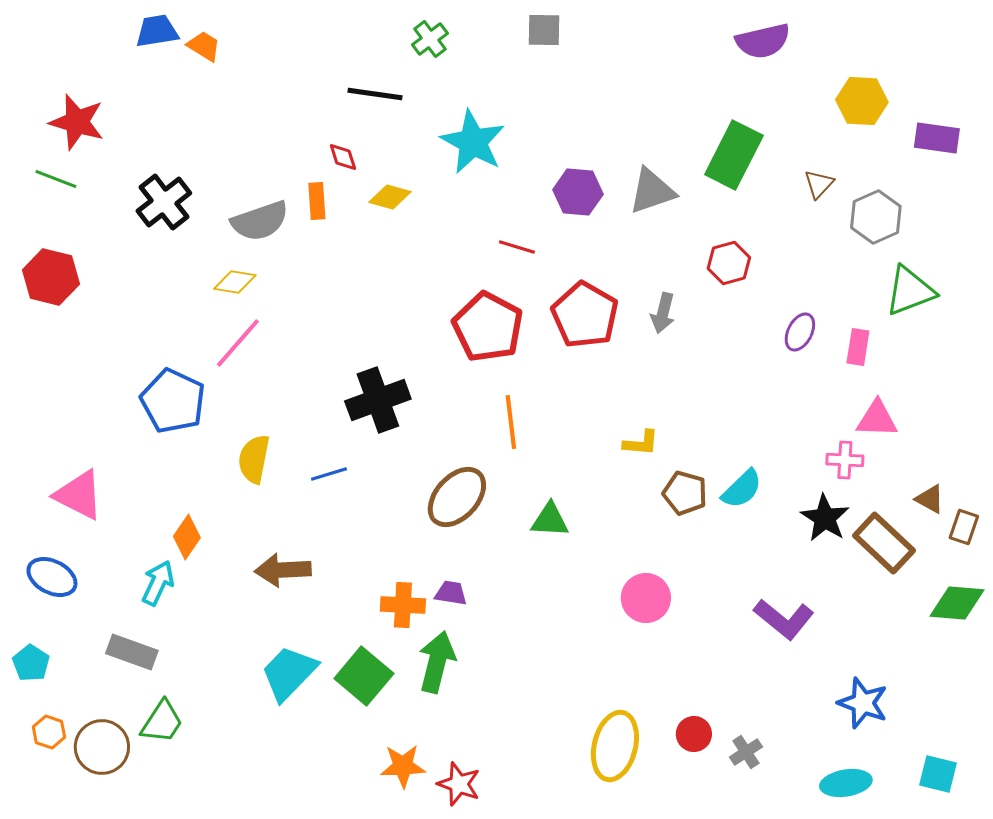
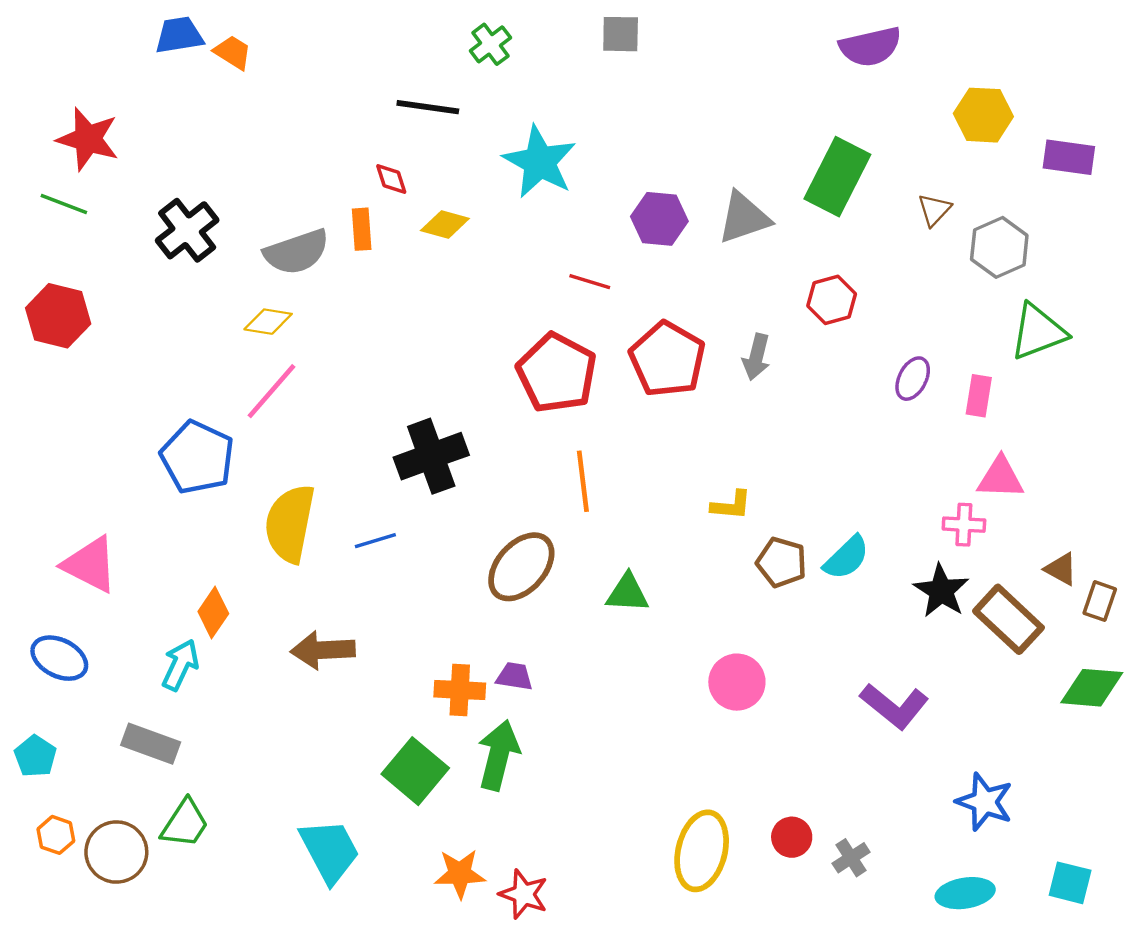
yellow semicircle: (254, 459) -> (290, 523), size x1.4
cyan trapezoid: (289, 673) -> (330, 851), moved, turned 108

